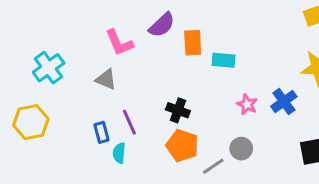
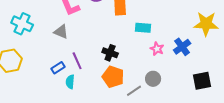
cyan rectangle: (224, 60) -> (143, 28), moved
cyan cross: (49, 68) -> (22, 24), turned -30
blue rectangle: (101, 132) -> (58, 68), turned 72

